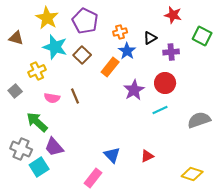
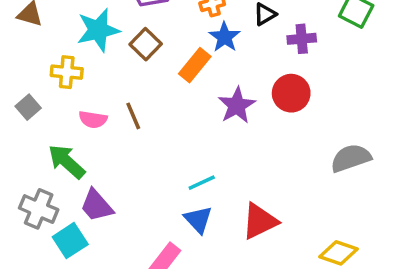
cyan star: (55, 47) -> (98, 30), turned -30
yellow cross: (37, 71) -> (67, 72), turned 30
cyan line: (160, 110) -> (202, 183), moved
red triangle: (147, 156) -> (260, 221), size x1.6

